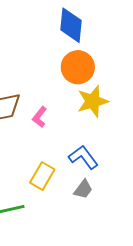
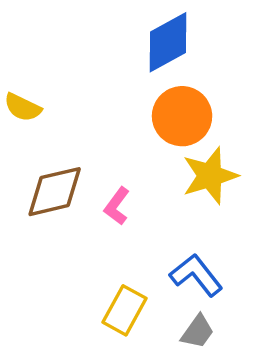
blue diamond: (71, 25) -> (168, 42), turned 57

